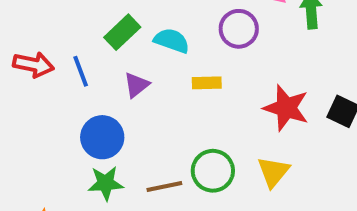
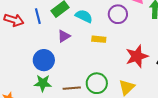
blue line: (81, 71) -> (38, 16), moved
red star: (286, 108) -> (137, 56), turned 30

